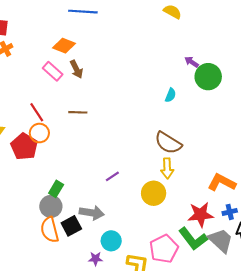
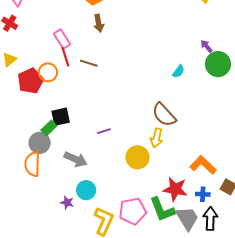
pink rectangle: (53, 71) -> (62, 39), moved
red line: (37, 112) -> (65, 57), moved
black square: (71, 226) -> (61, 117), moved

